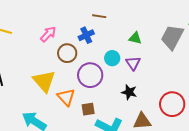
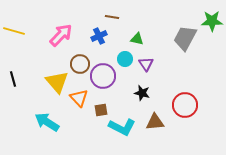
pink arrow: (48, 34) -> (61, 35), size x1.4
green triangle: (135, 38) -> (137, 39), moved
brown circle: (67, 53) -> (80, 64), moved

